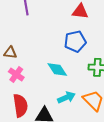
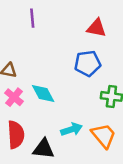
cyan diamond: (57, 69) -> (43, 94), moved

